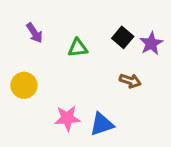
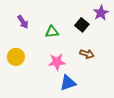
purple star: (151, 43) -> (101, 13), moved
pink star: (67, 118) -> (57, 62), moved

